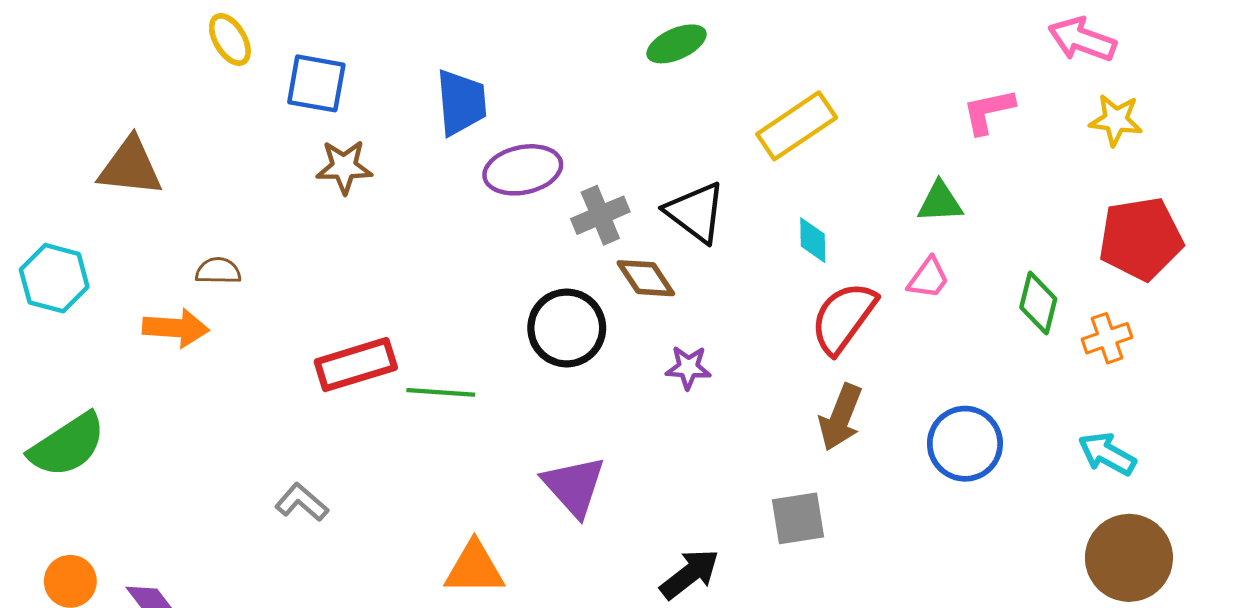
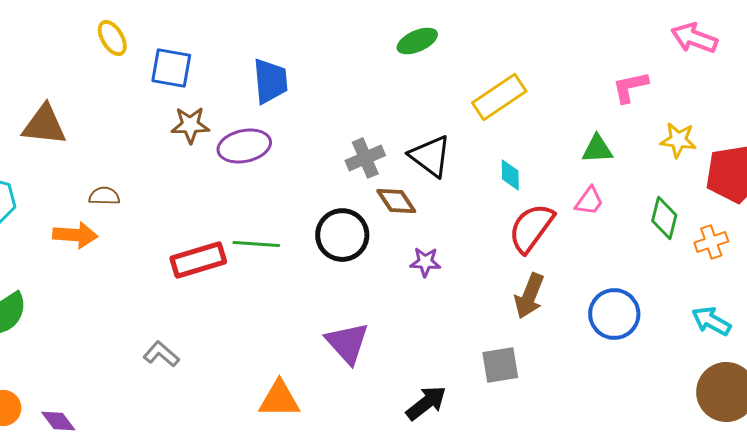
yellow star: (1116, 120) -> (678, 140), moved
purple ellipse: (523, 170) -> (244, 146), moved
green line: (441, 392) -> (256, 244), moved

